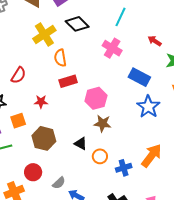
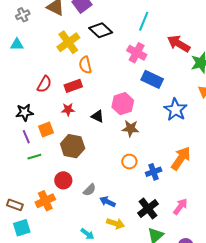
red arrow: (155, 41) -> (179, 44), size x1.6
blue rectangle: (139, 77) -> (152, 79), moved
red rectangle: (68, 81) -> (73, 86), moved
black triangle: (81, 144) -> (97, 116), moved

